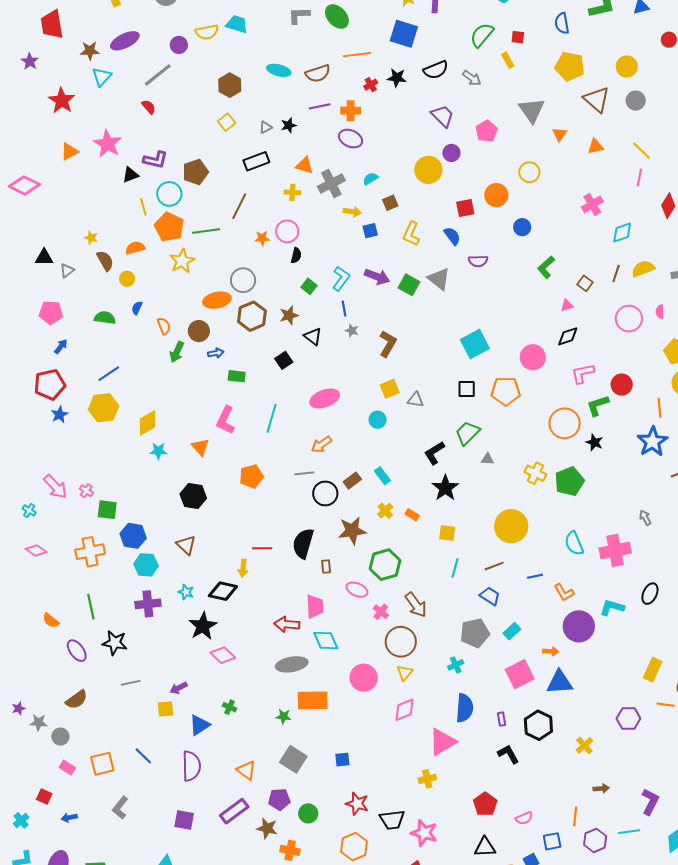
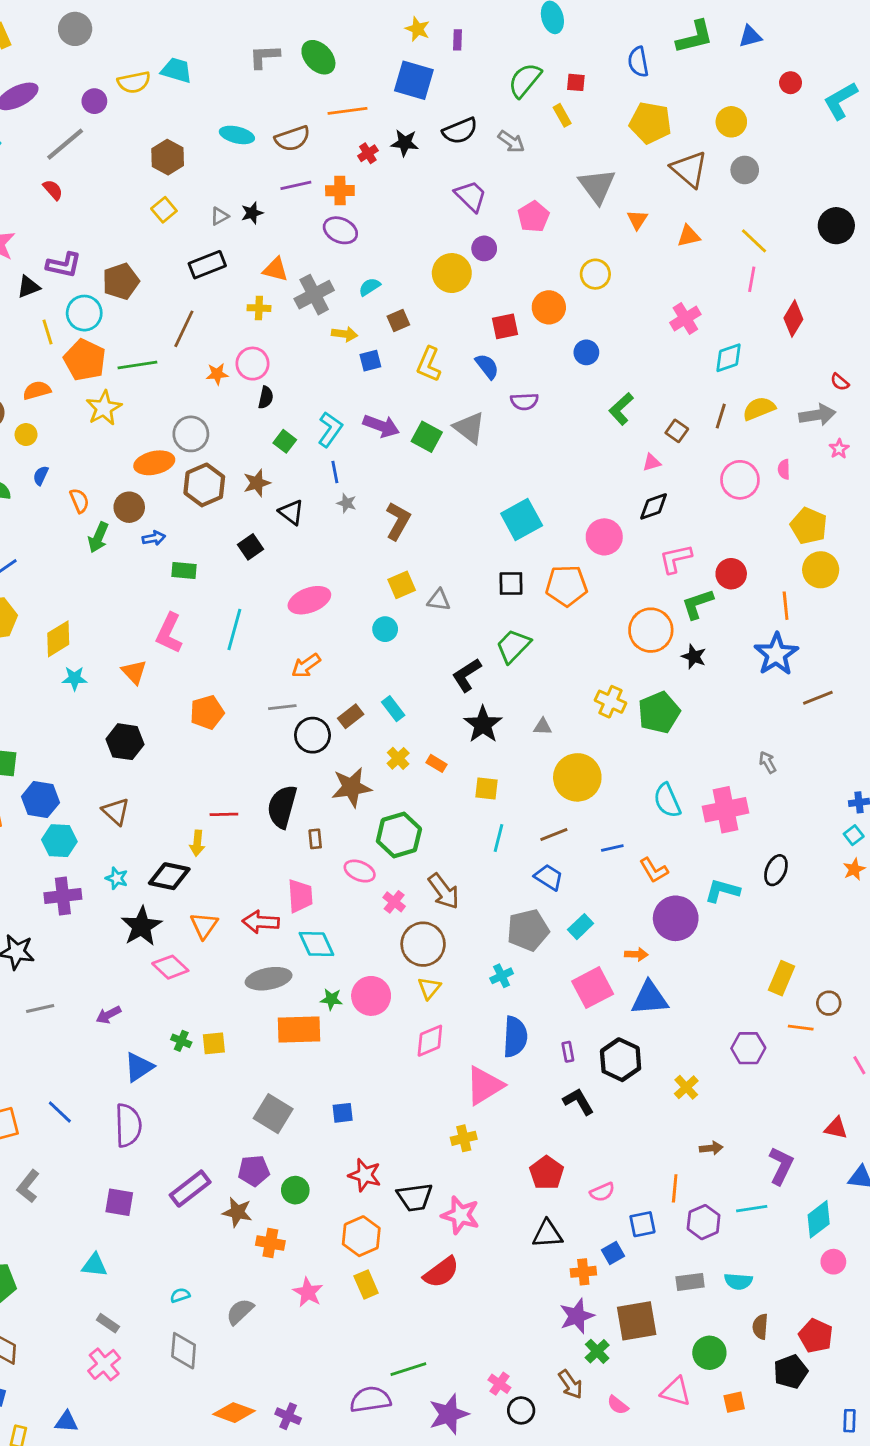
gray triangle: (487, 459) -> (543, 727), moved
yellow square: (166, 709) -> (214, 1043), moved
green star: (283, 716) -> (331, 999), moved
orange triangle: (246, 770) -> (204, 925), moved, turned 30

